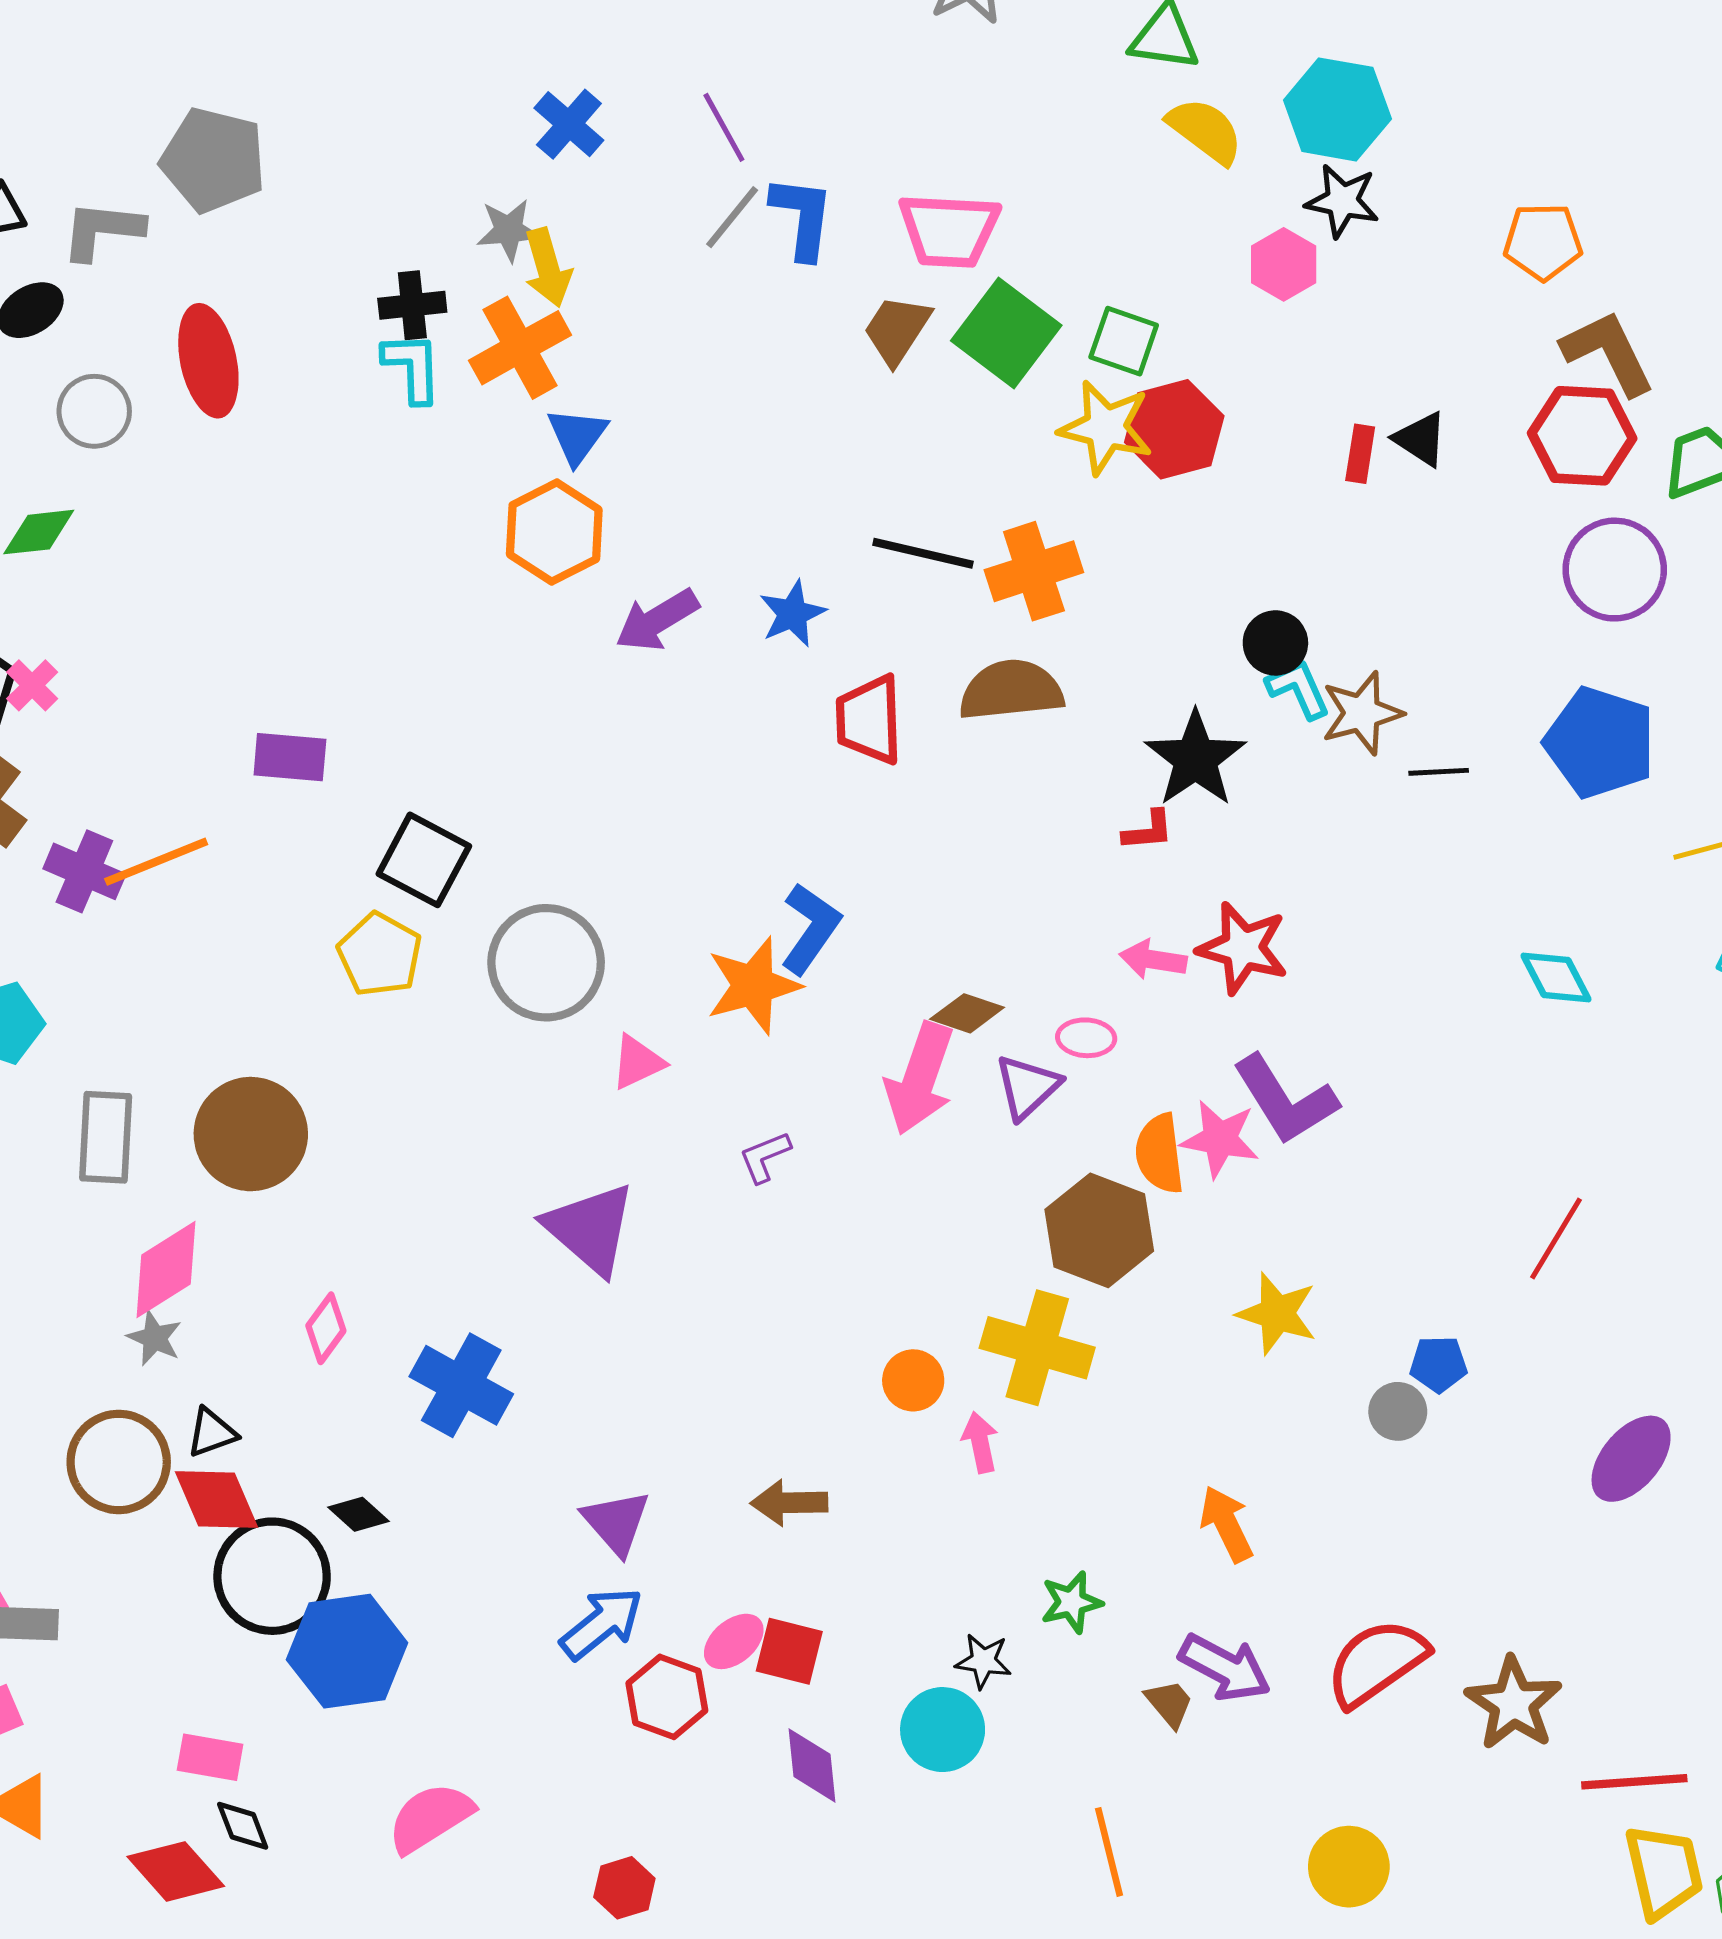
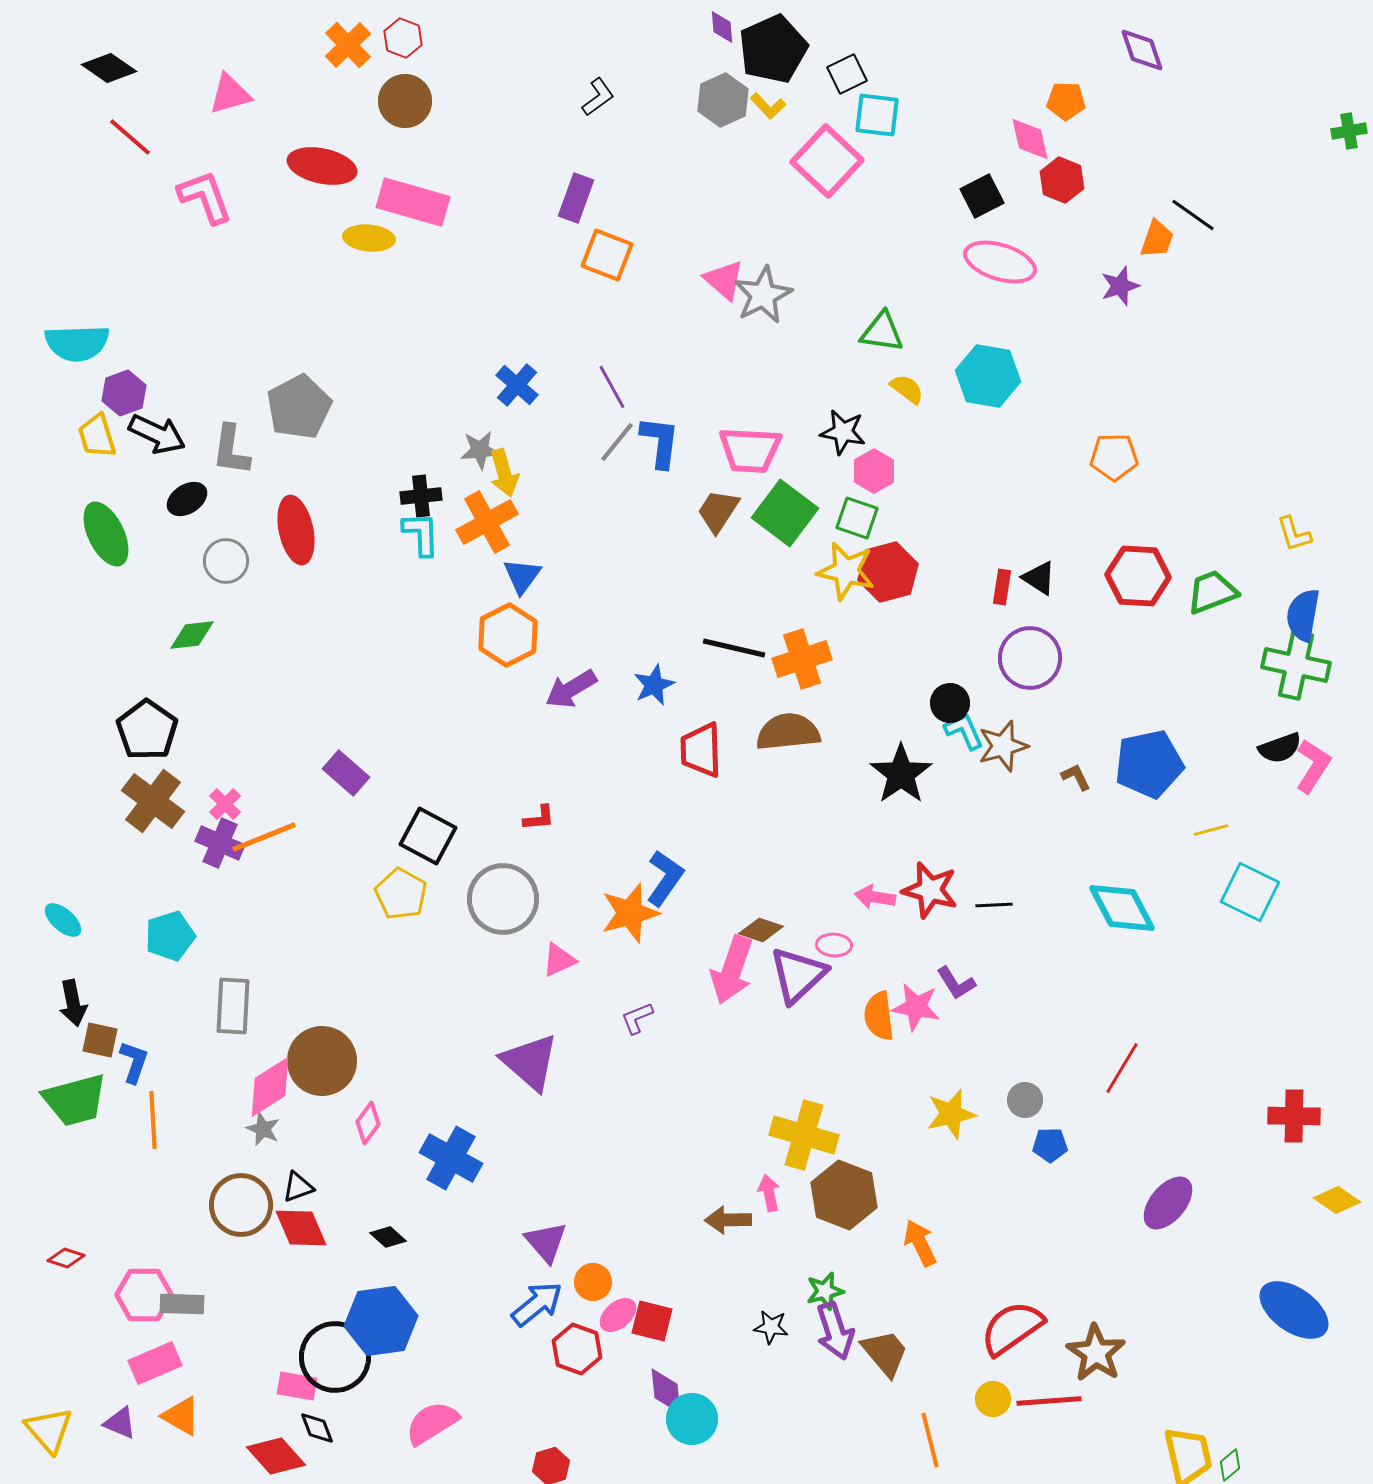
yellow semicircle: (1205, 131) -> (907, 389), size x0.7
gray pentagon: (213, 160) -> (299, 407), turned 30
black star: (1342, 201) -> (843, 432), moved
gray L-shape: (102, 230) -> (231, 450), turned -88
pink hexagon: (1284, 264) -> (874, 471), moved
brown L-shape: (1608, 353) -> (1076, 777), moved, size x0.5
purple circle: (1615, 570) -> (1030, 658), moved
pink cross: (32, 685) -> (225, 804), moved
blue pentagon: (1600, 742) -> (1149, 764), turned -30
purple rectangle: (290, 757) -> (346, 773), turned 36
black line: (1439, 772) -> (994, 905), moved
red L-shape: (1148, 831) -> (539, 818), moved
cyan diamond: (1556, 977) -> (1122, 908), size x1.5
purple triangle: (1027, 1087) -> (798, 975), size x1.4
purple L-shape: (1285, 1100) -> (956, 983), size x0.6
brown circle: (251, 1134) -> (322, 1061), moved
brown hexagon: (1099, 1230) -> (844, 1195), moved
yellow star: (1277, 1314) -> (951, 1114), turned -30
orange circle: (913, 1380) -> (593, 1282), moved
gray circle: (1398, 1411) -> (1025, 1100), moved
brown arrow: (789, 1503) -> (728, 1220), moved
black circle: (272, 1576) -> (335, 1357), moved
purple arrow: (1225, 1668) -> (835, 1331), moved, turned 44
brown trapezoid: (1169, 1703) -> (885, 1353), size x1.6
cyan circle: (943, 1730) -> (692, 1419), moved
red line: (1634, 1782) -> (1049, 1401), moved
orange line: (1109, 1852) -> (930, 1440), moved
yellow circle: (1349, 1867) -> (993, 1399), moved, size x0.7

